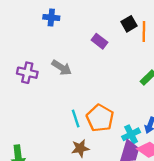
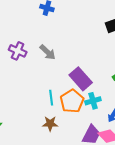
purple rectangle: (99, 41) -> (81, 79), moved, size x1.6
cyan cross: (131, 134) -> (93, 101), moved

